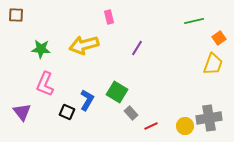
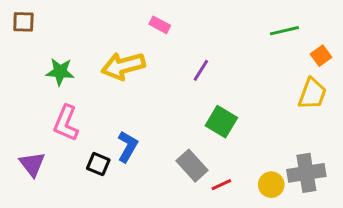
pink rectangle: (109, 17) -> (160, 25), turned -48
green square: (117, 92) -> (221, 122), moved
gray rectangle: (131, 113) -> (192, 166), size x1.5

